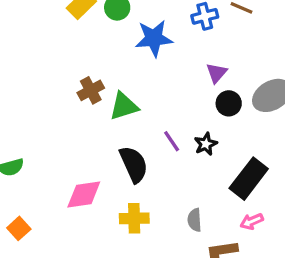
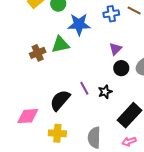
green triangle: (124, 106) -> (60, 45), moved
black semicircle: (134, 164) -> (60, 100), turned -120
gray semicircle: (195, 220) -> (94, 138), size x1.5

